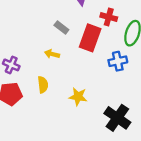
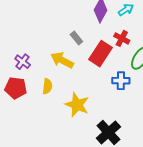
yellow arrow: (52, 54) -> (62, 60), size x1.6
yellow star: (78, 97) -> (77, 105), size x1.4

